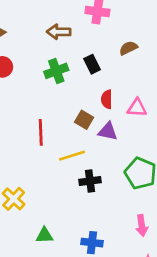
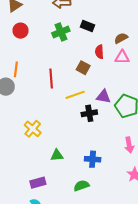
brown semicircle: (128, 48) -> (121, 38), moved
black rectangle: (92, 64) -> (87, 26), turned -40
purple triangle: (108, 131) -> (104, 97), moved

